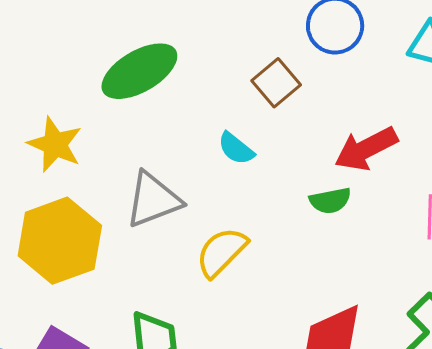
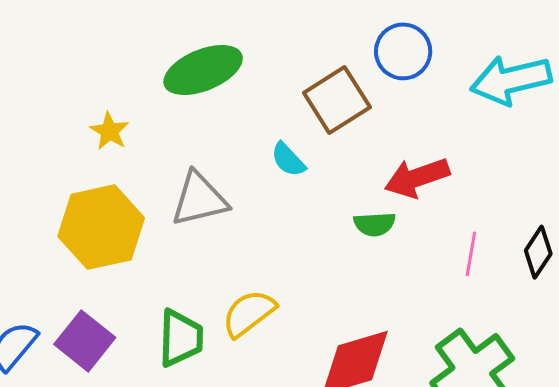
brown square: (276, 83) -> (337, 100), size x1.4
yellow star: (55, 144) -> (109, 131), size x0.7
yellow semicircle: (221, 252) -> (249, 313), moved

